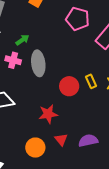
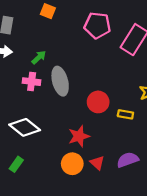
yellow rectangle: (91, 81) -> (125, 114), moved, turned -48
orange circle: (35, 148) -> (72, 164), moved

